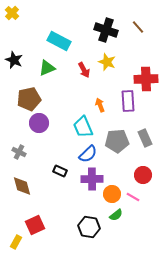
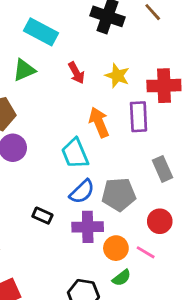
yellow star: (107, 62) -> (117, 76), moved
orange arrow: (100, 105) -> (99, 122), size x1.5
gray pentagon: (117, 141) -> (119, 194), moved

